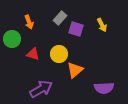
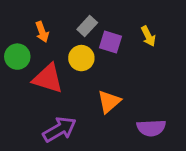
red triangle: (33, 54) -> (48, 78), size x1.6
yellow circle: (59, 54) -> (81, 58), moved

